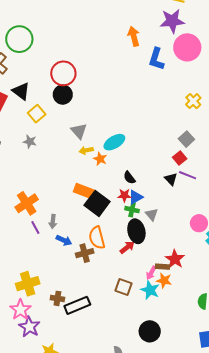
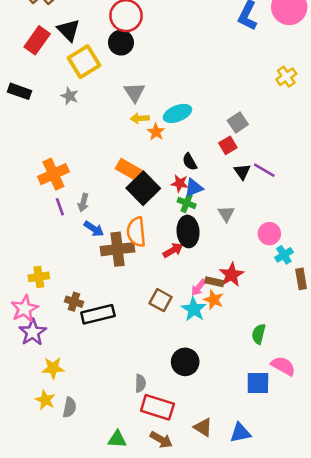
yellow square: (37, 114) -> (84, 62), size x1.4
gray square: (186, 139) -> (238, 122), moved
red square: (180, 158) -> (228, 145), moved
gray triangle: (152, 214) -> (226, 214), moved
brown cross: (85, 253) -> (117, 249), size x1.4
yellow cross: (28, 284) -> (39, 277), size x0.7

